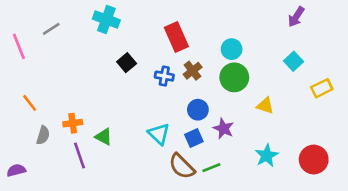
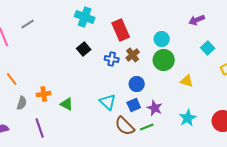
purple arrow: (296, 17) -> (197, 20), moved, turned 35
cyan cross: (106, 20) -> (85, 17), moved
purple star: (223, 129) -> (155, 108), moved
purple line: (79, 155) -> (40, 128), moved

